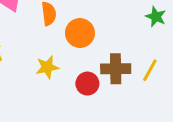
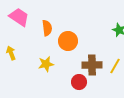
red circle: (87, 84) -> (79, 82), moved

